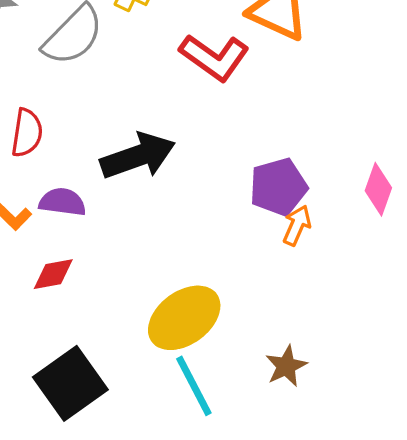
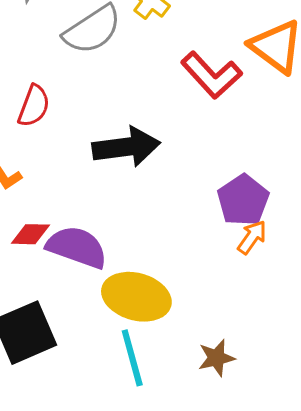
purple pentagon: (278, 187) -> (243, 200), turned -30
purple semicircle: (62, 202) -> (77, 247), moved, size x1.5
yellow ellipse: (184, 318) -> (136, 297), turned 40

